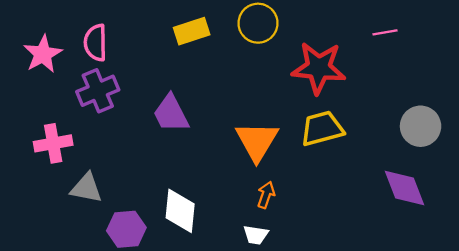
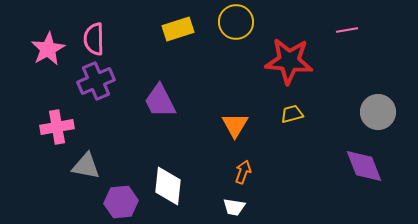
yellow trapezoid: (322, 128) -> (292, 114), size x0.6
orange triangle: (257, 141) -> (235, 125), size x0.7

